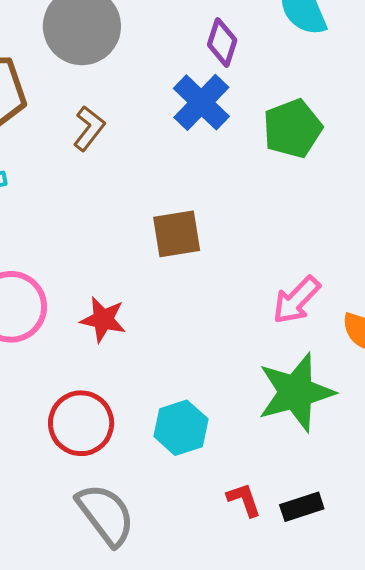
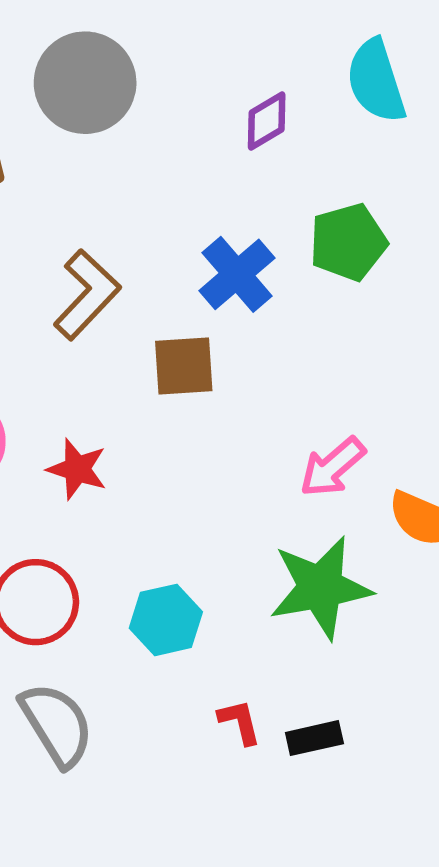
purple diamond: (222, 42) -> (267, 121), turned 36
blue cross: (201, 102) -> (237, 274), moved
brown L-shape: (89, 128) -> (87, 295), moved, size x1.5

